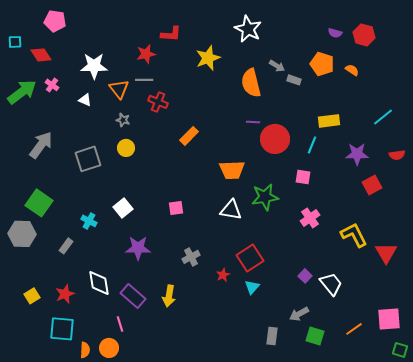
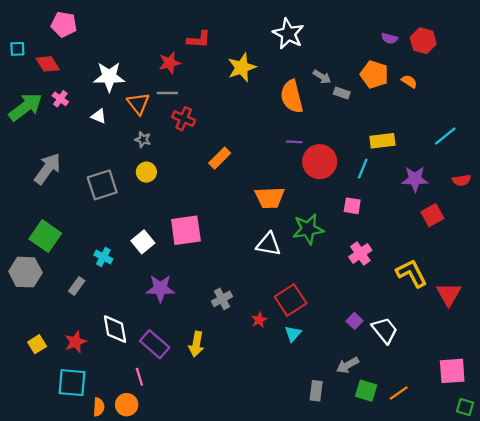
pink square: (176, 208) -> (186, 230), moved, size x1.8
orange line: (354, 329) -> (399, 393), moved

